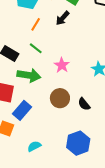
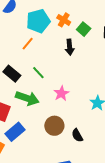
black arrow: (63, 18) -> (70, 47), turned -56
orange line: (36, 24) -> (28, 44), moved

